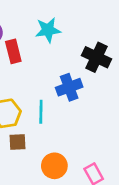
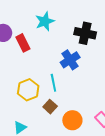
brown square: (18, 142) -> (50, 107), moved, turned -32

